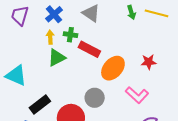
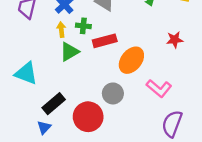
red rectangle: (89, 49) -> (105, 41), turned -40
red star: (149, 62) -> (175, 40), moved

